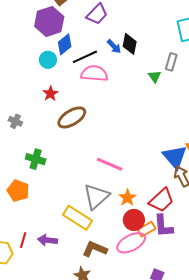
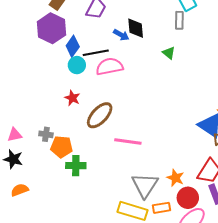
black line: (85, 57) -> (96, 53), turned 30
cyan circle: (48, 60) -> (77, 65), moved
gray rectangle: (171, 62) -> (179, 20), moved
pink line: (110, 164) -> (128, 142), moved
orange pentagon: (18, 191) -> (62, 147), moved
orange rectangle: (147, 229) -> (162, 208), moved, turned 36

